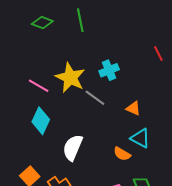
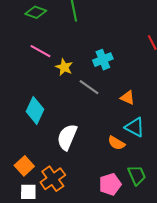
yellow star: (70, 78) -> (64, 67), size x0.6
pink line: (39, 86) -> (40, 51), moved

